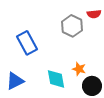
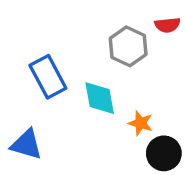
cyan diamond: (56, 79) -> (100, 98), moved
blue triangle: (15, 81) -> (27, 144), turned 42

